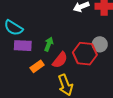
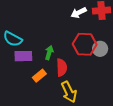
red hexagon: (85, 54) -> (85, 44), moved
red semicircle: (60, 60) -> (62, 67), turned -36

